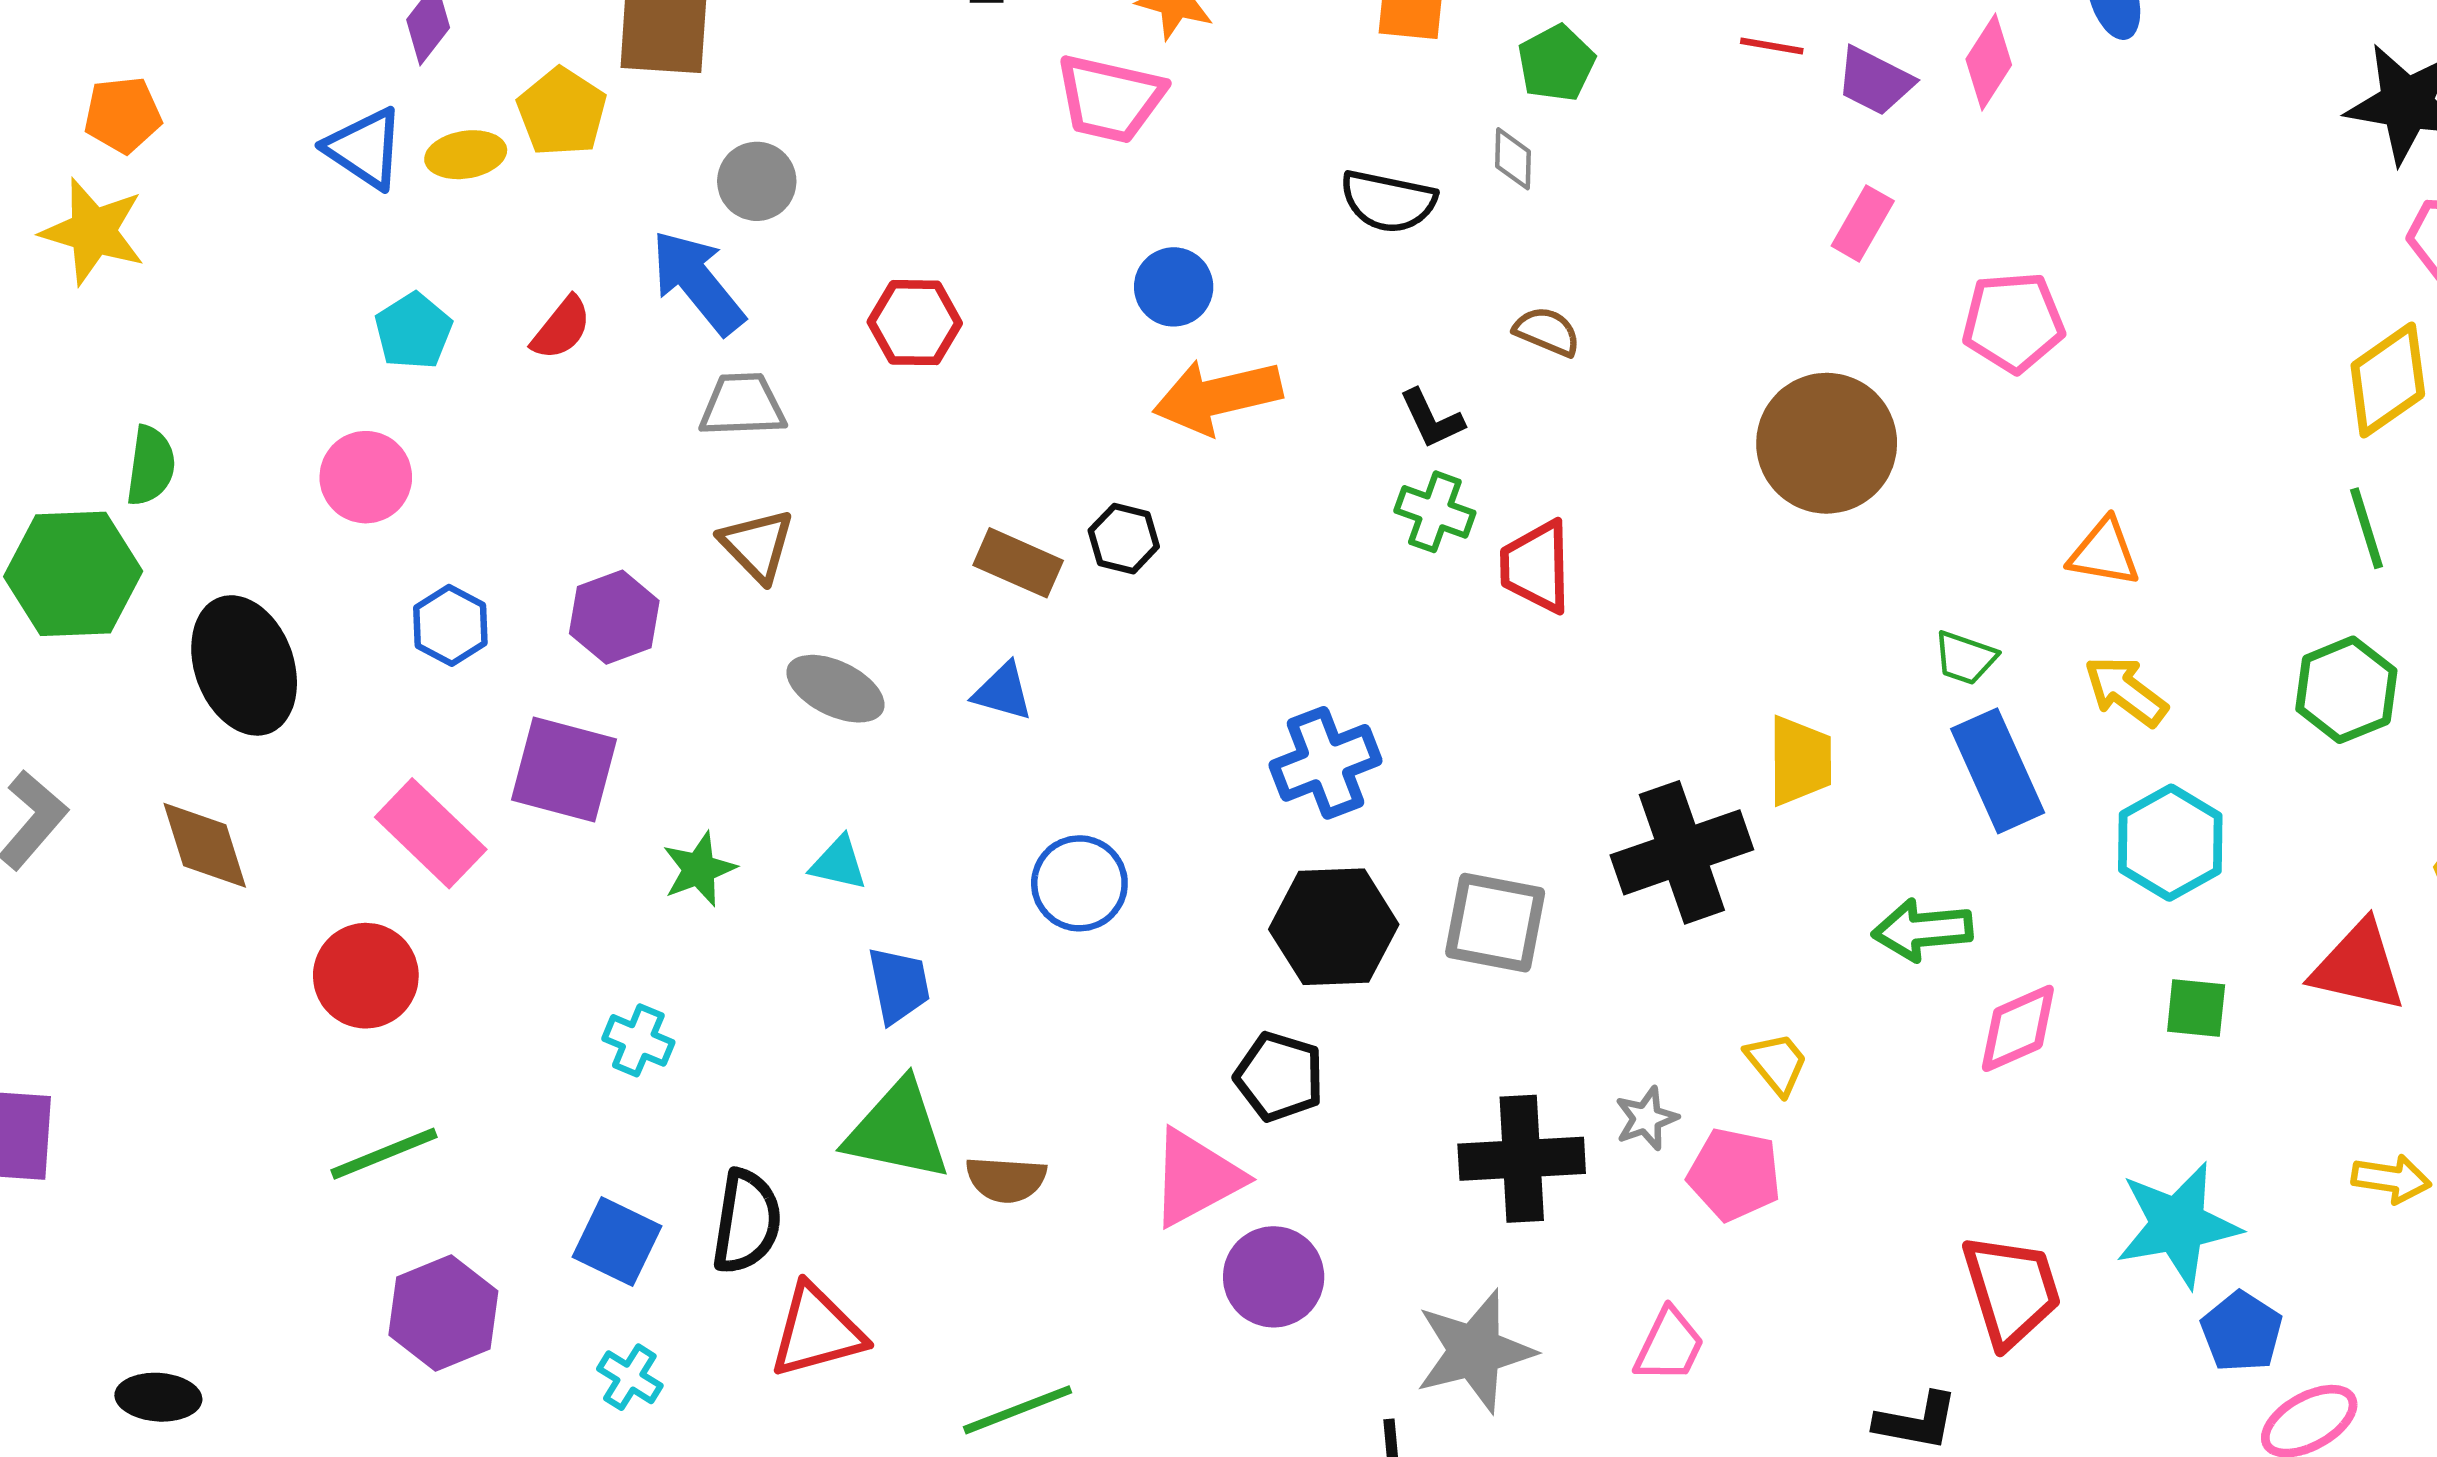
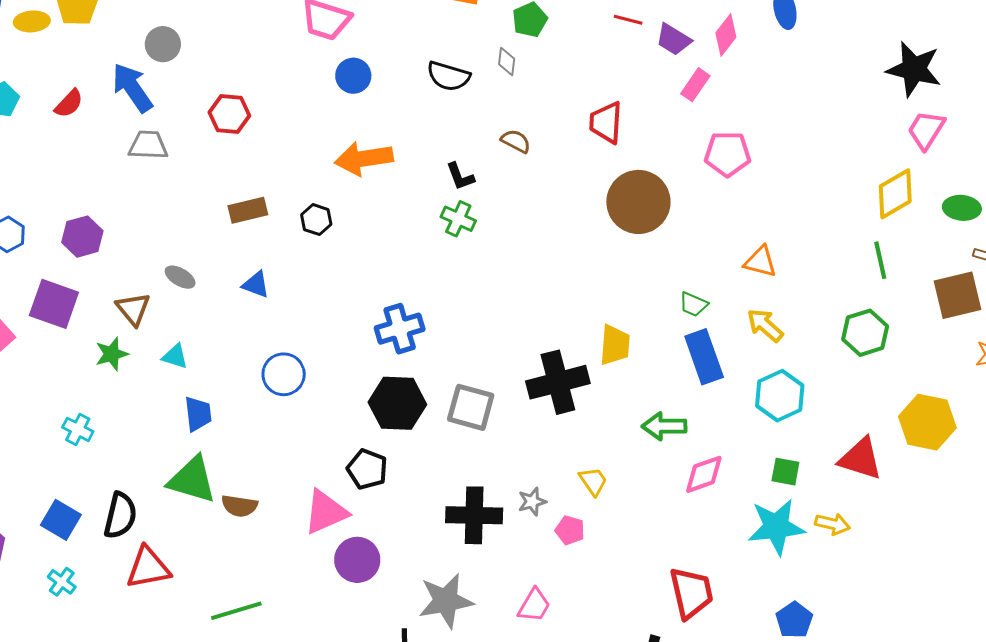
pink rectangle: (1863, 223) -> (695, 85), moved
blue circle: (1174, 287) -> (353, 76), moved
brown triangle: (757, 545) -> (133, 309), moved
brown rectangle: (1018, 563) -> (248, 210), moved, turned -42
red trapezoid: (1536, 567) -> (606, 123), moved
gray ellipse: (835, 689) -> (180, 277), size x0.7
pink pentagon: (1734, 1174) -> (570, 530), size x0.7
yellow arrow: (2391, 1179) -> (832, 524), moved
cyan star: (2178, 1225) -> (776, 527), moved

